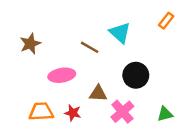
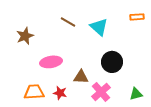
orange rectangle: (166, 21) -> (137, 17), turned 48
brown line: (90, 47) -> (68, 22), moved

